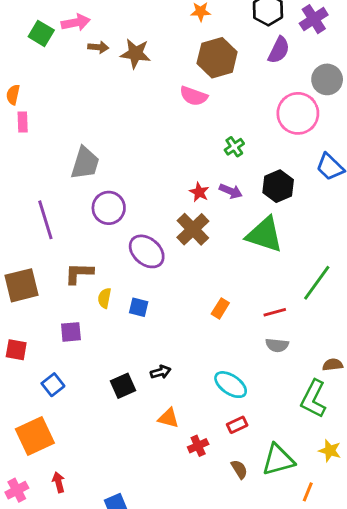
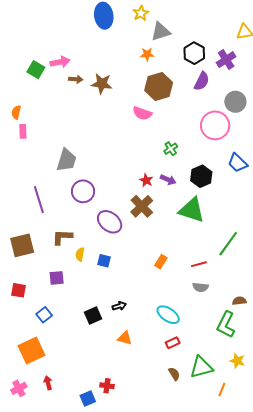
red cross: (198, 446) -> (107, 386), moved, turned 32

